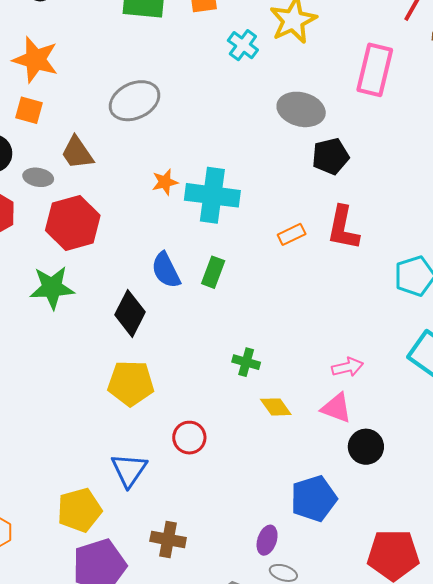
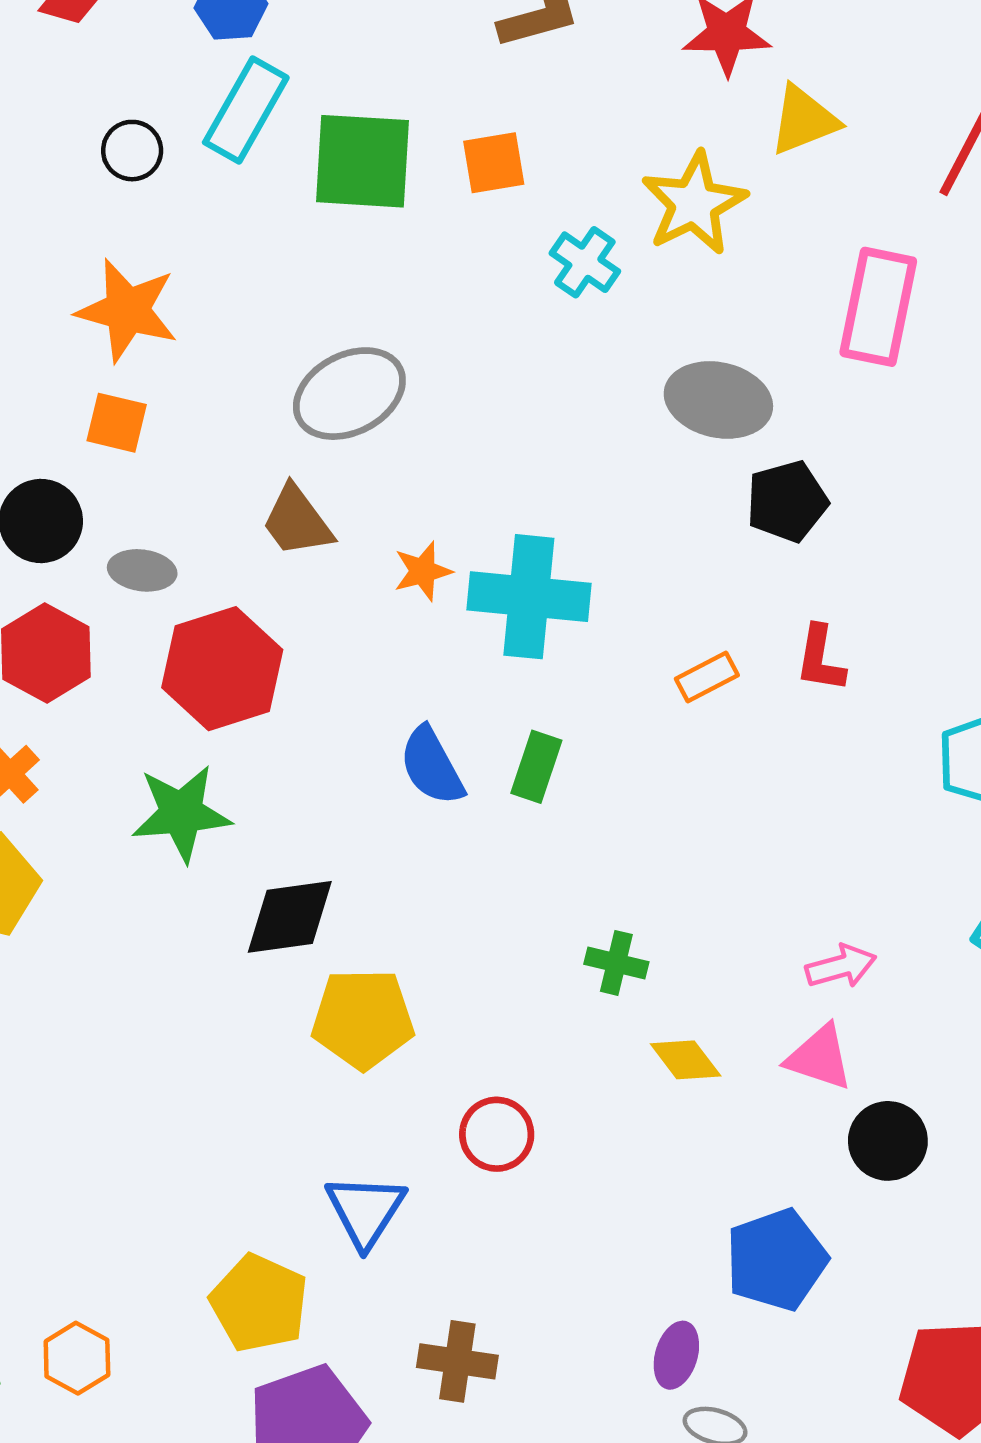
brown trapezoid: (77, 153) -> (297, 521), moved
red L-shape: (343, 228) -> (820, 659), size x0.7
black diamond: (130, 313) -> (290, 917), moved, turned 57
yellow pentagon: (79, 510) -> (259, 1303), turned -30

